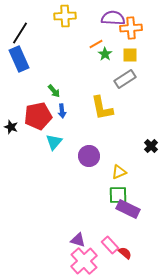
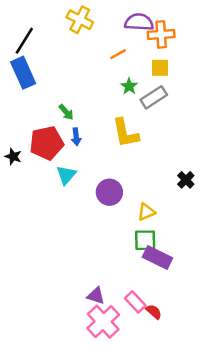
yellow cross: (65, 16) -> (80, 20), turned 30
green star: (105, 54) -> (129, 86), moved

